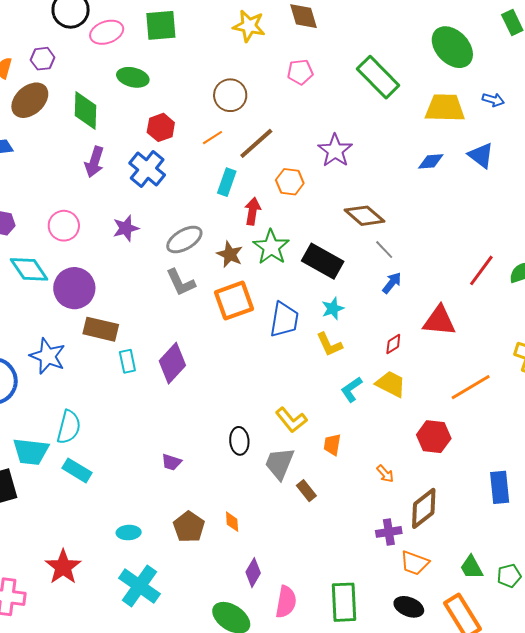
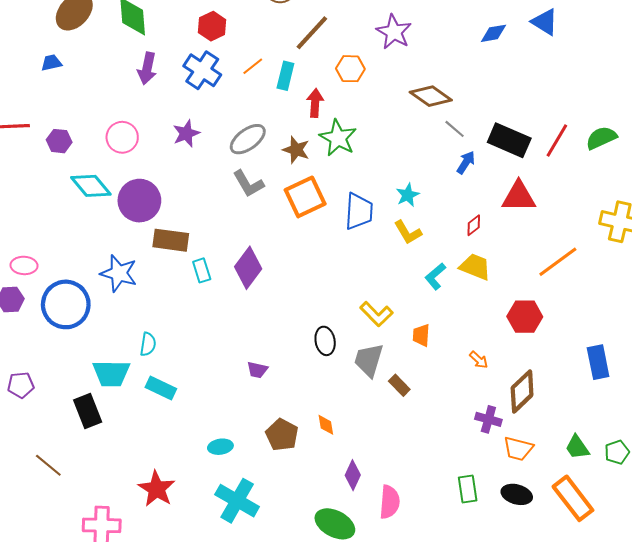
orange line: (212, 138) -> (253, 66), moved
black rectangle: (323, 261) -> (509, 140), moved
cyan semicircle: (69, 427) -> (148, 344), size x0.7
purple cross: (389, 532) -> (488, 419), turned 30
green rectangle: (344, 602) -> (468, 489), moved, size x0.7

